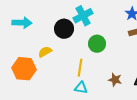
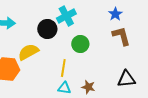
yellow semicircle: (45, 52) -> (28, 52), size x1.5
brown star: (115, 80) -> (88, 87), moved

